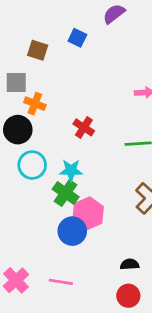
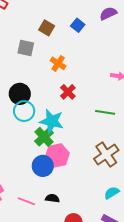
orange cross: (35, 104) -> (58, 63), moved
black circle: (18, 130) -> (20, 94), moved
cyan star: (71, 170) -> (52, 121), size x1.4
black semicircle: (130, 264) -> (52, 198), moved

